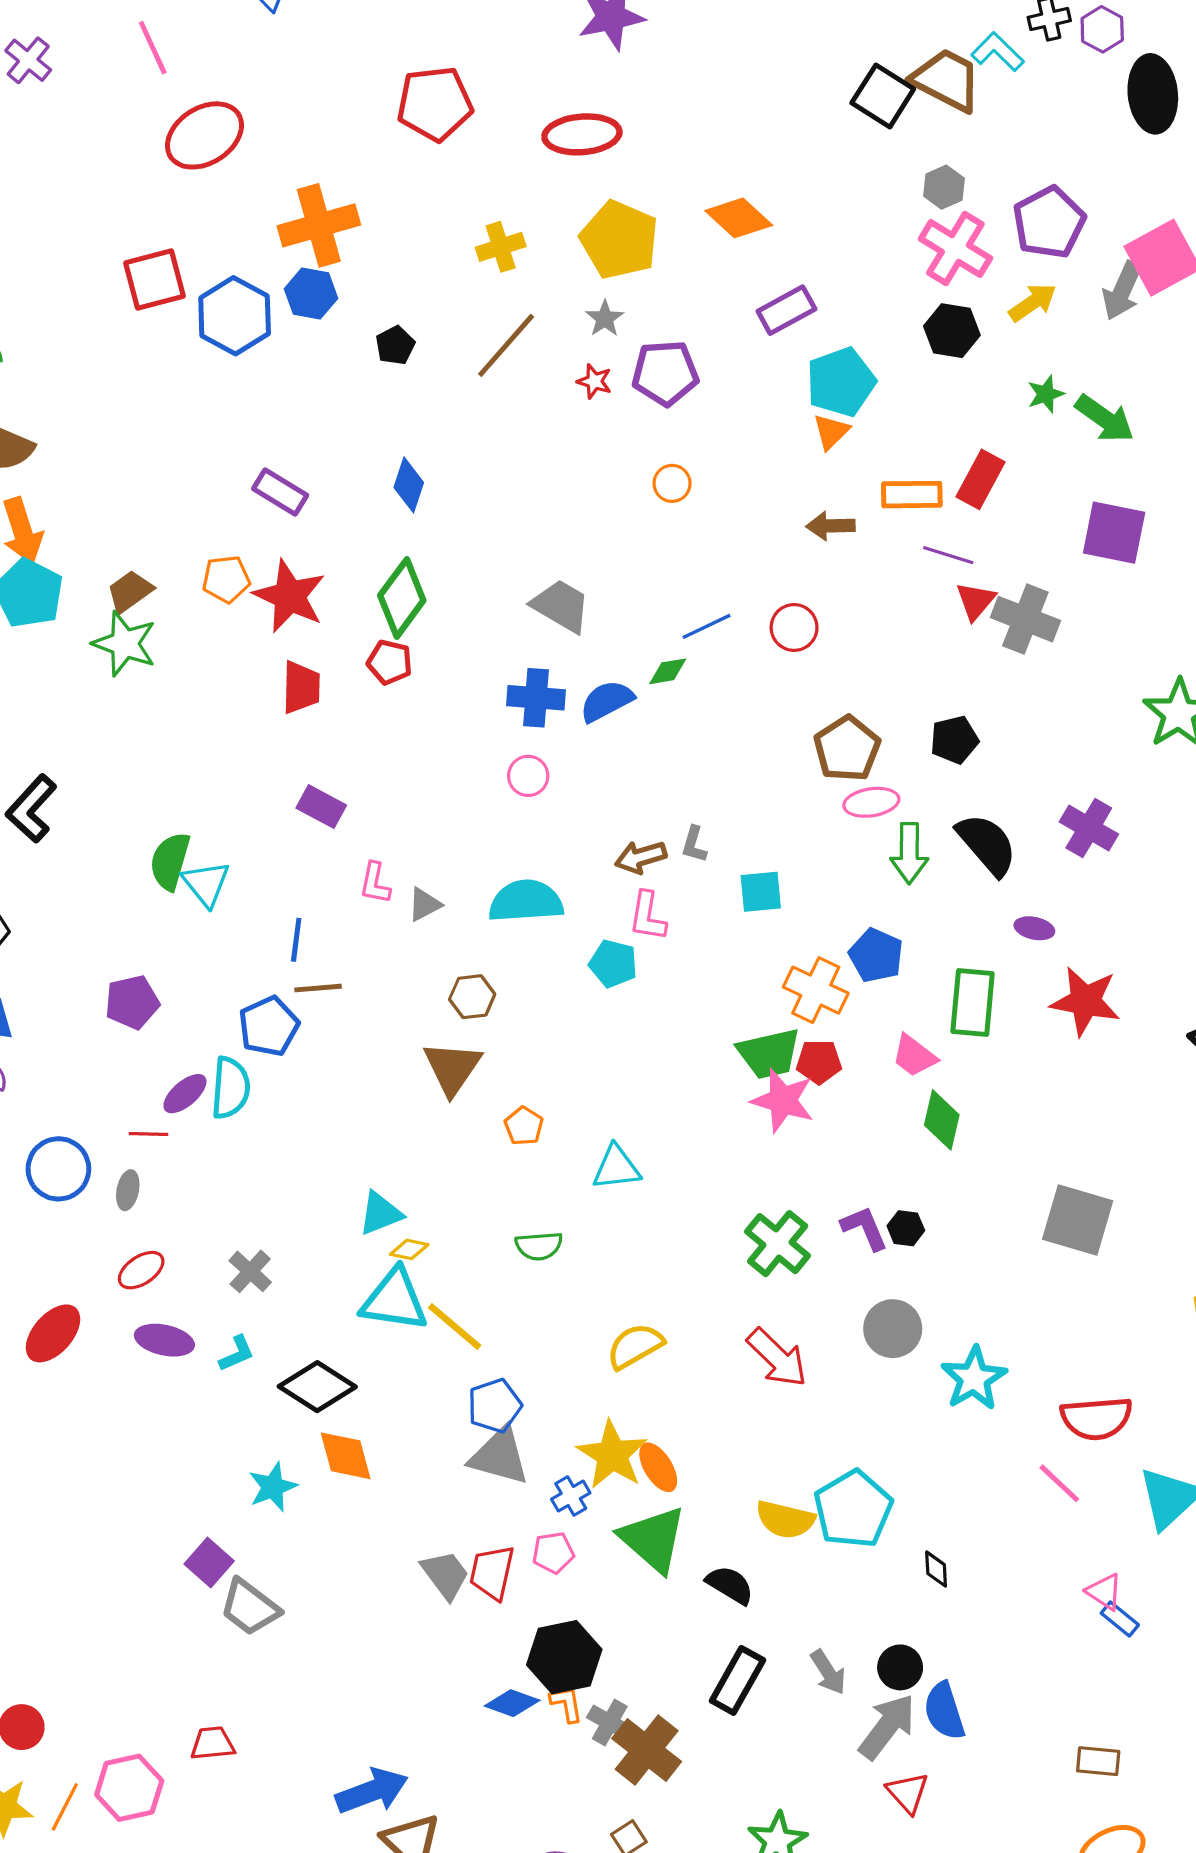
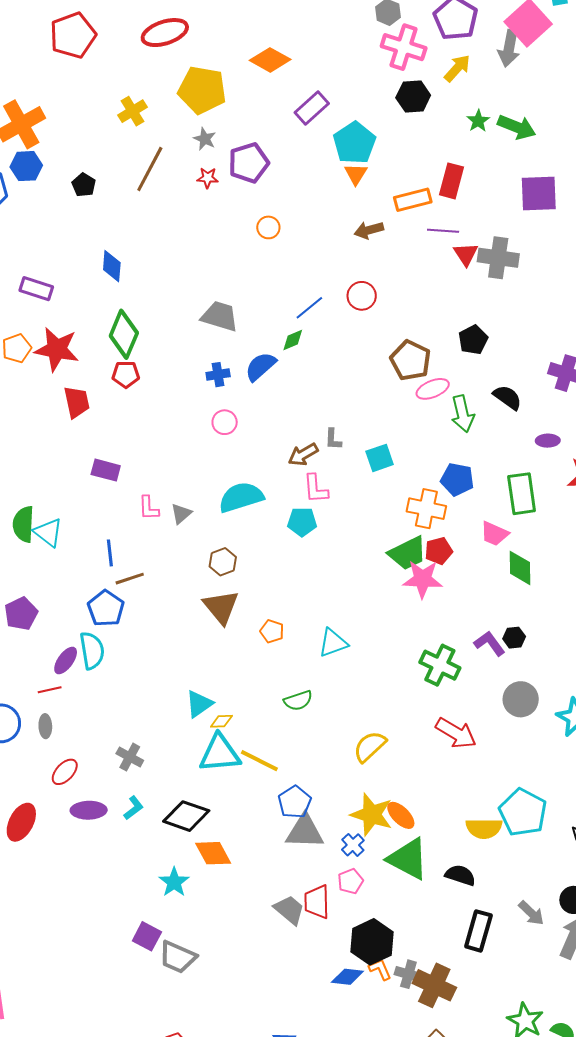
blue cross: (536, 698) -> (218, 375), size x0.7
black semicircle: (987, 844) -> (507, 397), size x0.7

